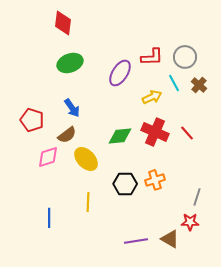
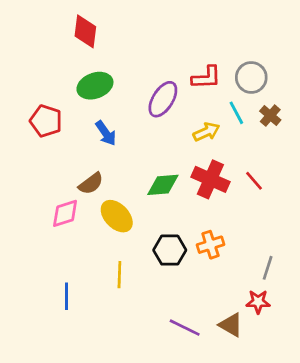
blue arrow: (72, 108) -> (106, 133), moved
red pentagon: (32, 120) -> (46, 121), moved
purple line: (136, 241) -> (185, 328), turned 35

